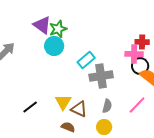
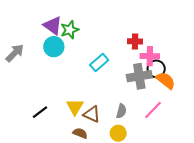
red cross: (142, 42) -> (135, 41), moved
cyan circle: (54, 46) -> (54, 47), moved
gray cross: (101, 76) -> (139, 76), moved

